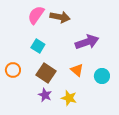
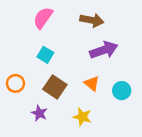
brown arrow: (60, 17) -> (92, 20), moved
purple star: (45, 95) -> (39, 113), moved

